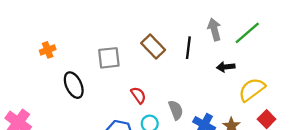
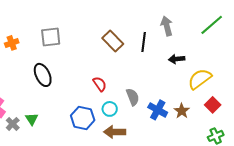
green line: (247, 33) -> (212, 25), moved
orange cross: (48, 50) -> (12, 43), moved
gray square: (109, 58) -> (51, 37), moved

